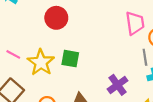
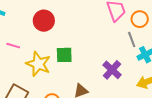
pink line: (13, 54) -> (13, 46), moved

